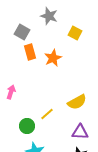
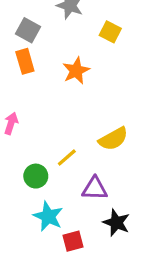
orange rectangle: (30, 52) -> (25, 61), moved
purple triangle: (80, 132) -> (95, 188), moved

